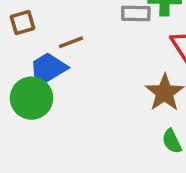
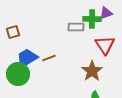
brown line: (71, 42) -> (49, 58), moved

